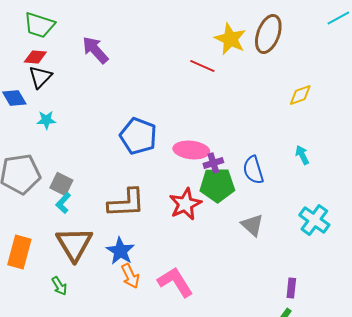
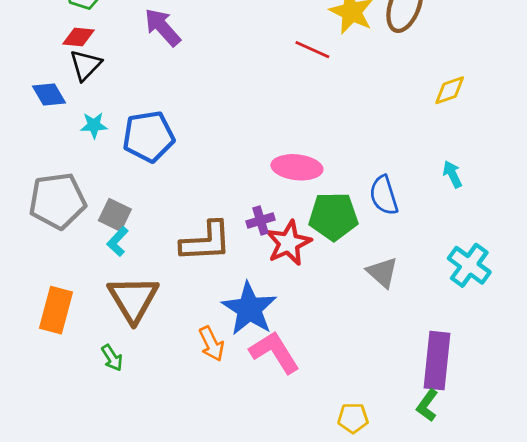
blue pentagon: (138, 136) -> (148, 136), moved, turned -30
purple cross: (213, 163) -> (261, 221), moved
blue star: (120, 251) -> (249, 309), moved, size x1.4
purple rectangle: (291, 288) -> (437, 361), size x2.0

